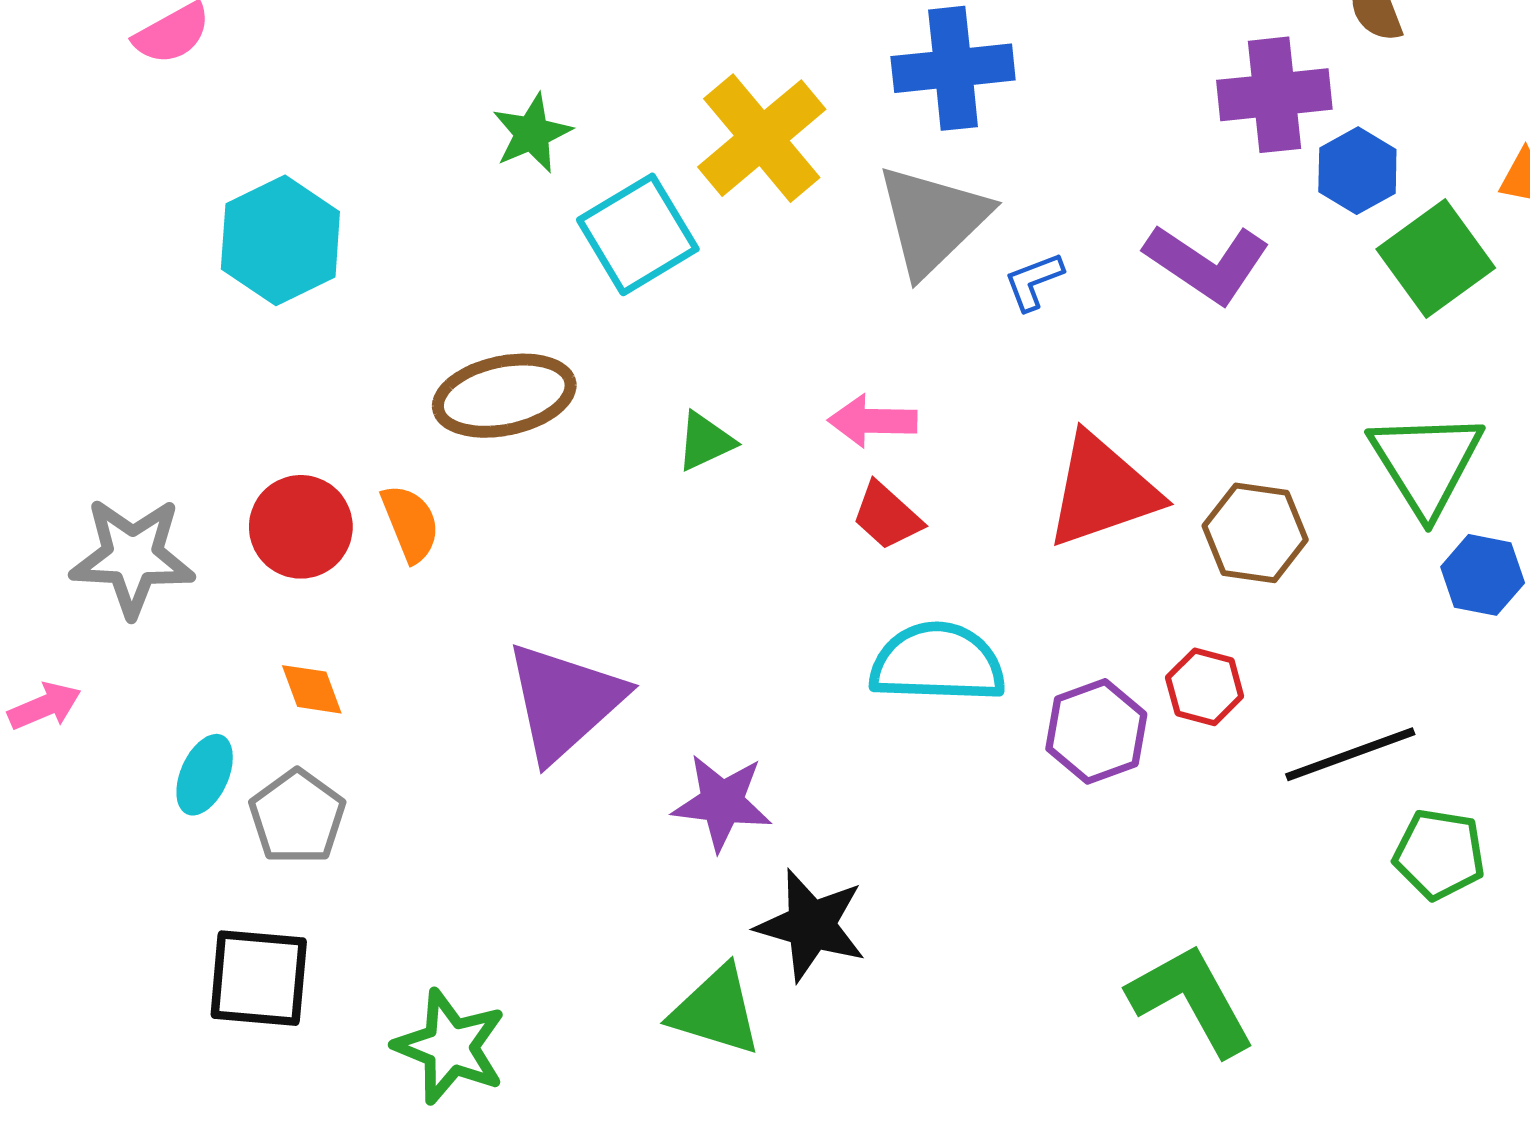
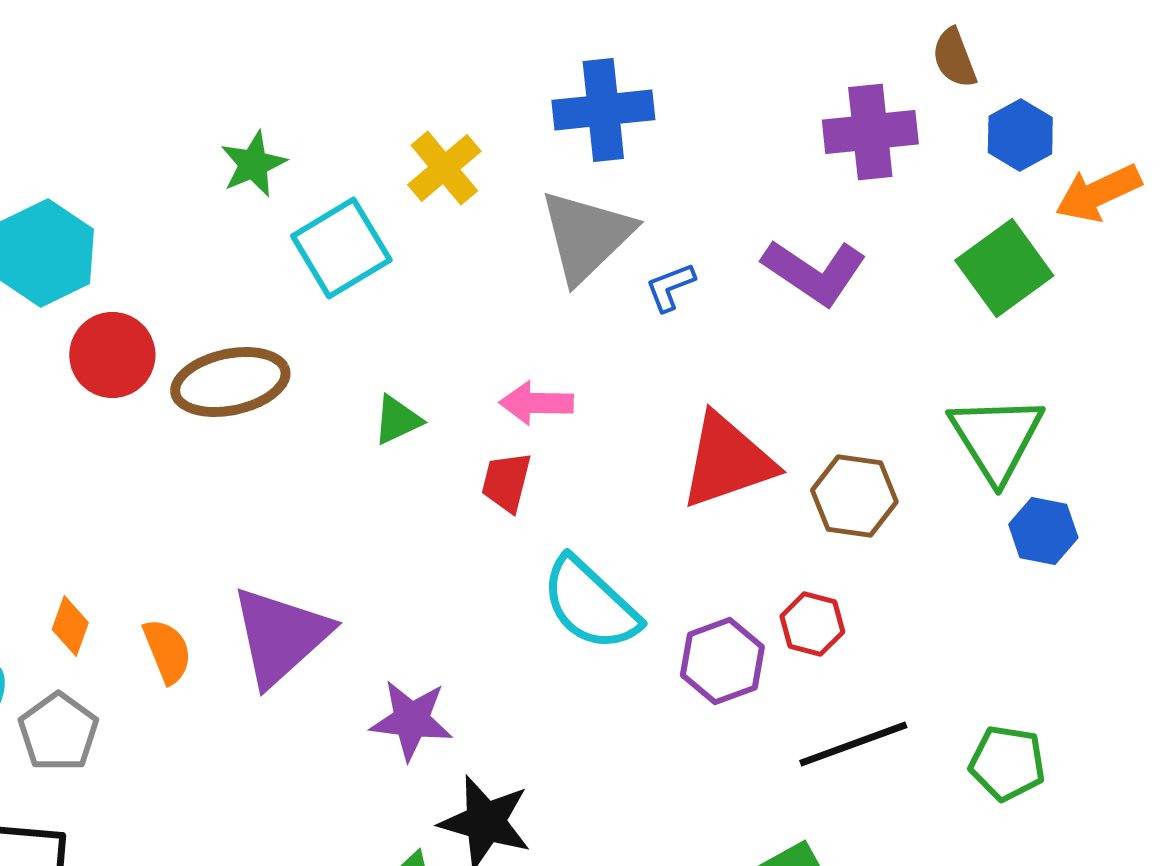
yellow cross: (762, 138) -> (444, 168), size x0.7
blue hexagon: (1357, 171) -> (1020, 135), moved
red trapezoid: (887, 516) -> (506, 482), moved, turned 62
orange semicircle: (410, 523) -> (167, 651), moved
red circle: (301, 527) -> (112, 355), moved
cyan semicircle: (937, 663) -> (590, 604), turned -139
orange diamond: (312, 689) -> (70, 626), turned 40
black line: (1350, 754) -> (853, 744), moved

